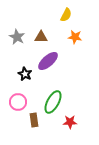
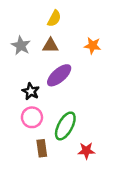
yellow semicircle: (66, 15) -> (54, 18), moved
pink circle: (18, 102) -> (32, 117), moved

